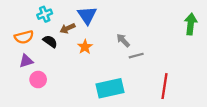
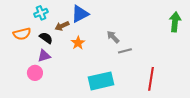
blue triangle: (87, 15) -> (80, 14), turned 36
purple triangle: (26, 61) -> (44, 56), moved

